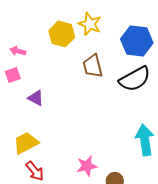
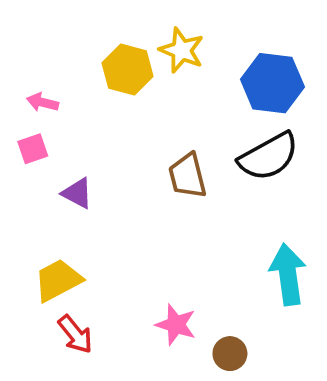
brown trapezoid: (93, 66) -> (187, 176), moved
pink star: (87, 166) -> (176, 325), turned 30

